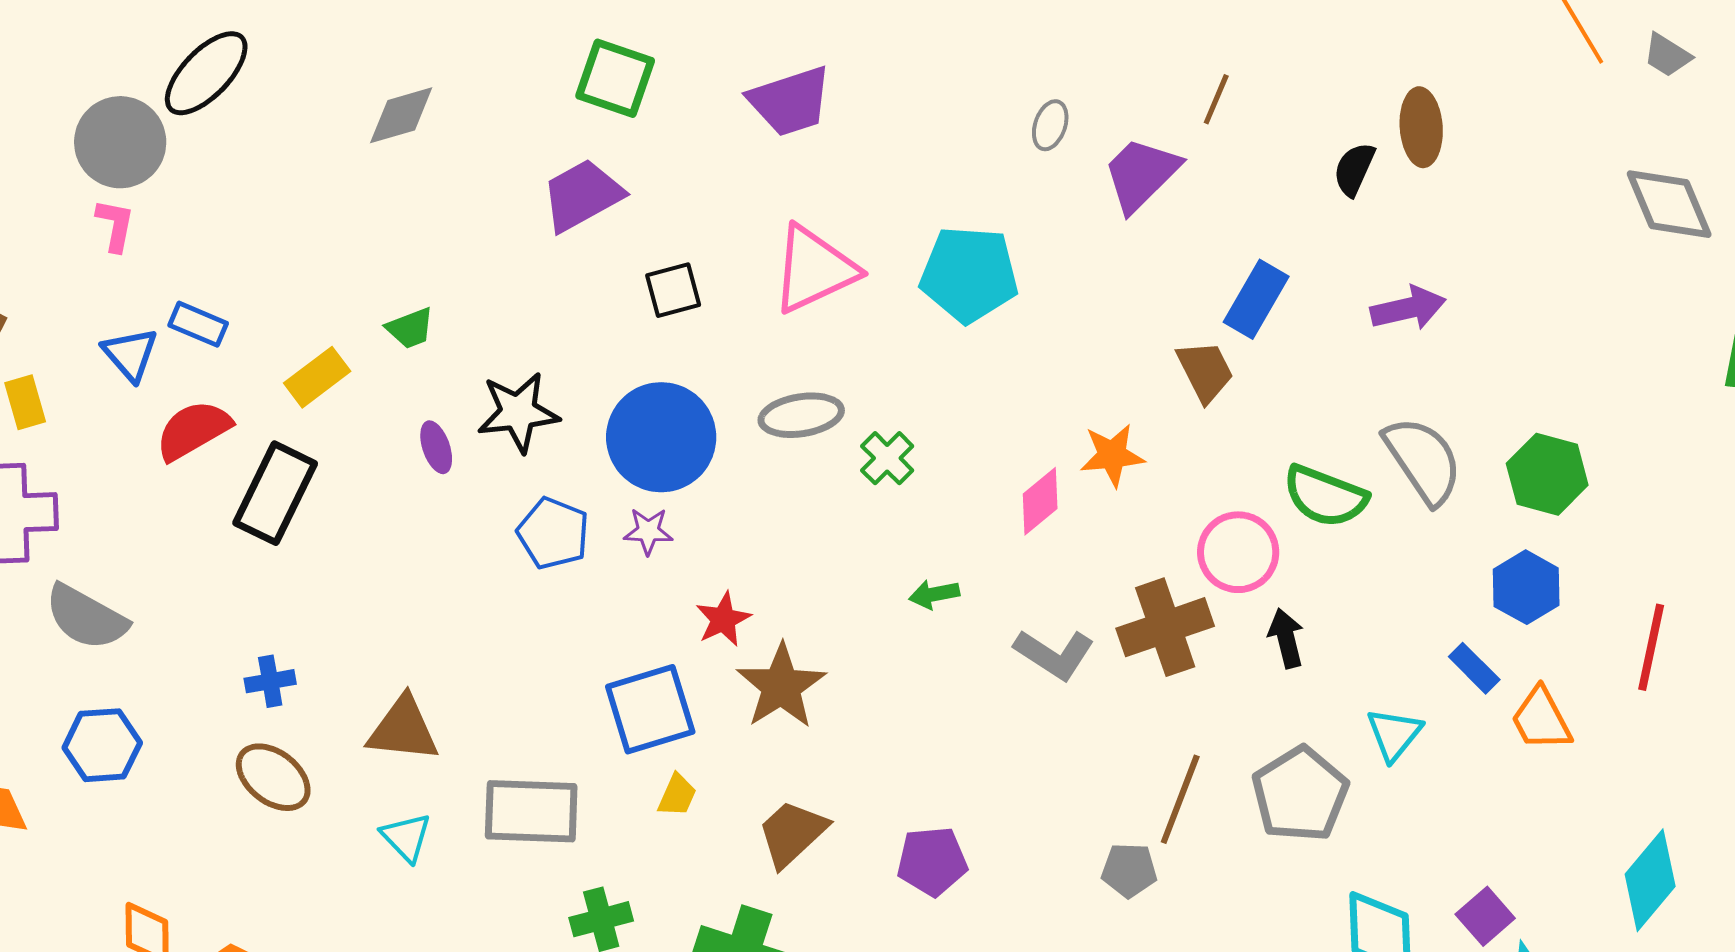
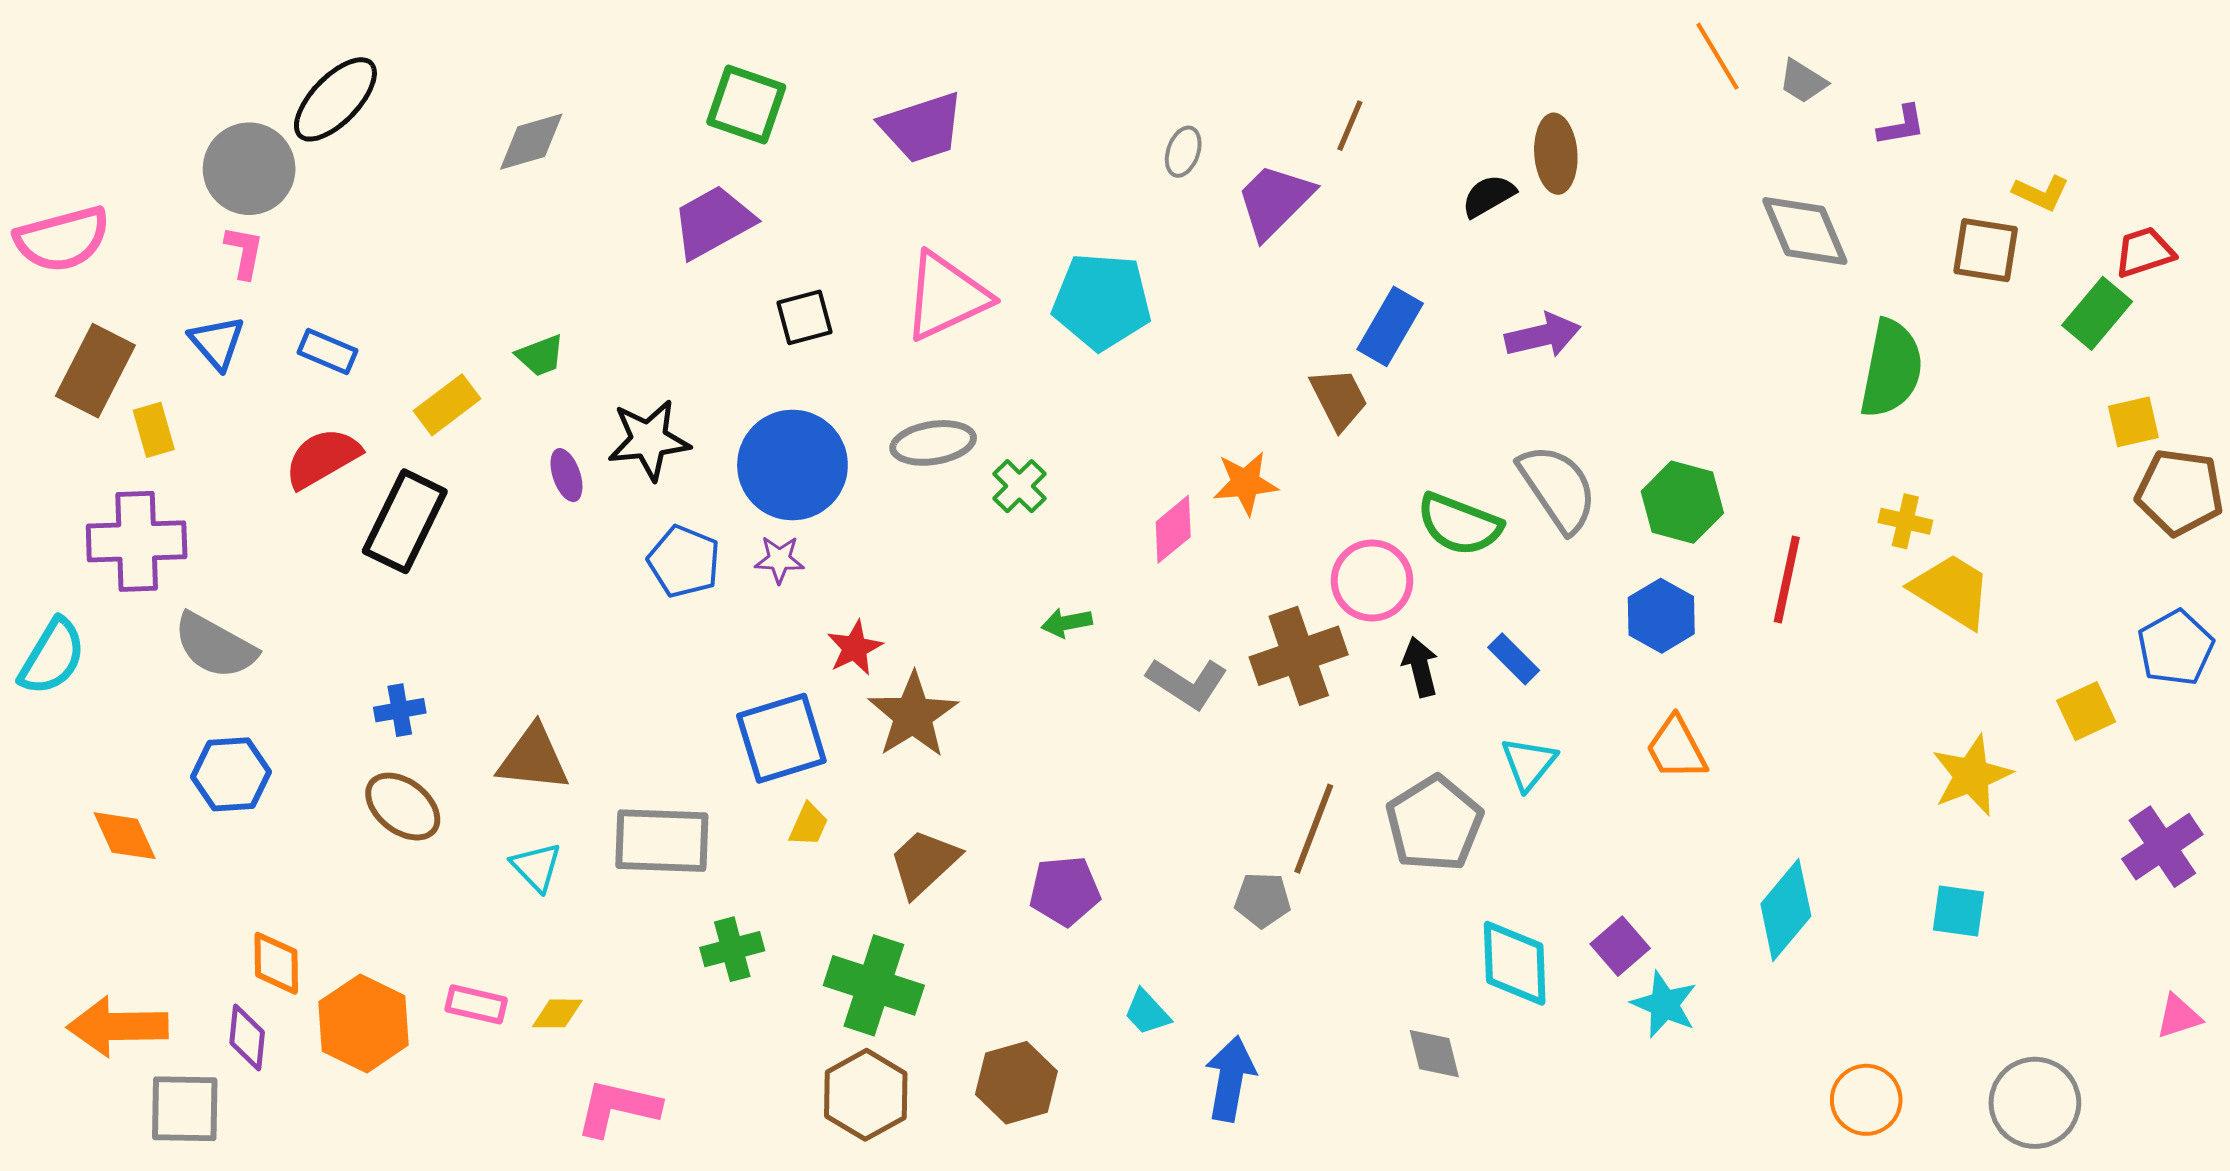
black semicircle: (1354, 169) -> (1489, 196), turned 36
blue triangle: (130, 354) -> (217, 342), moved
red line: (1651, 647) -> (1787, 580), moved
blue rectangle: (1474, 668) -> (1514, 659), moved

